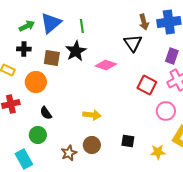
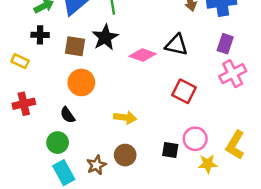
black triangle: (133, 43) -> (176, 45), moved, turned -42
orange circle: (36, 82) -> (81, 82), moved
red square: (147, 85) -> (184, 91), moved
pink circle: (166, 111) -> (195, 139), moved
cyan rectangle: (24, 159) -> (64, 173), moved

